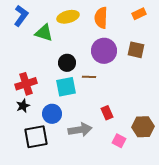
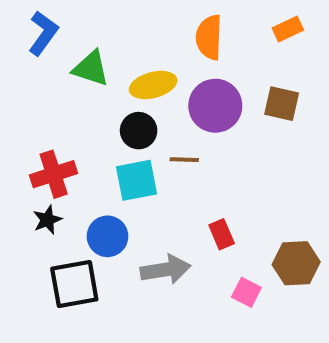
yellow ellipse: (68, 17) -> (153, 85), moved

